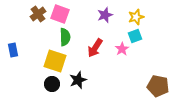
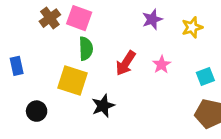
purple star: (105, 15) -> (152, 19), moved
yellow star: (136, 17) -> (192, 27), moved
cyan square: (135, 36) -> (205, 77), moved
black circle: (52, 84) -> (37, 111), moved

